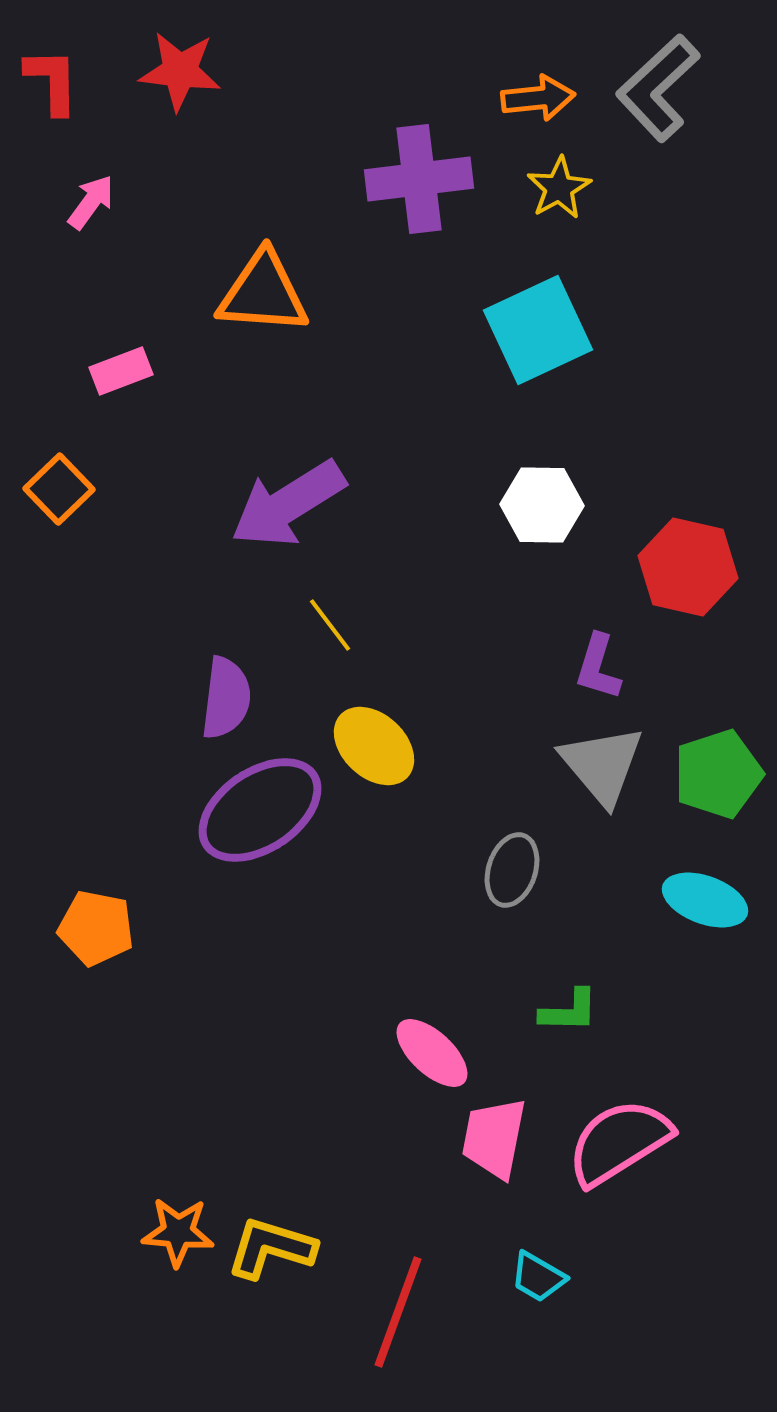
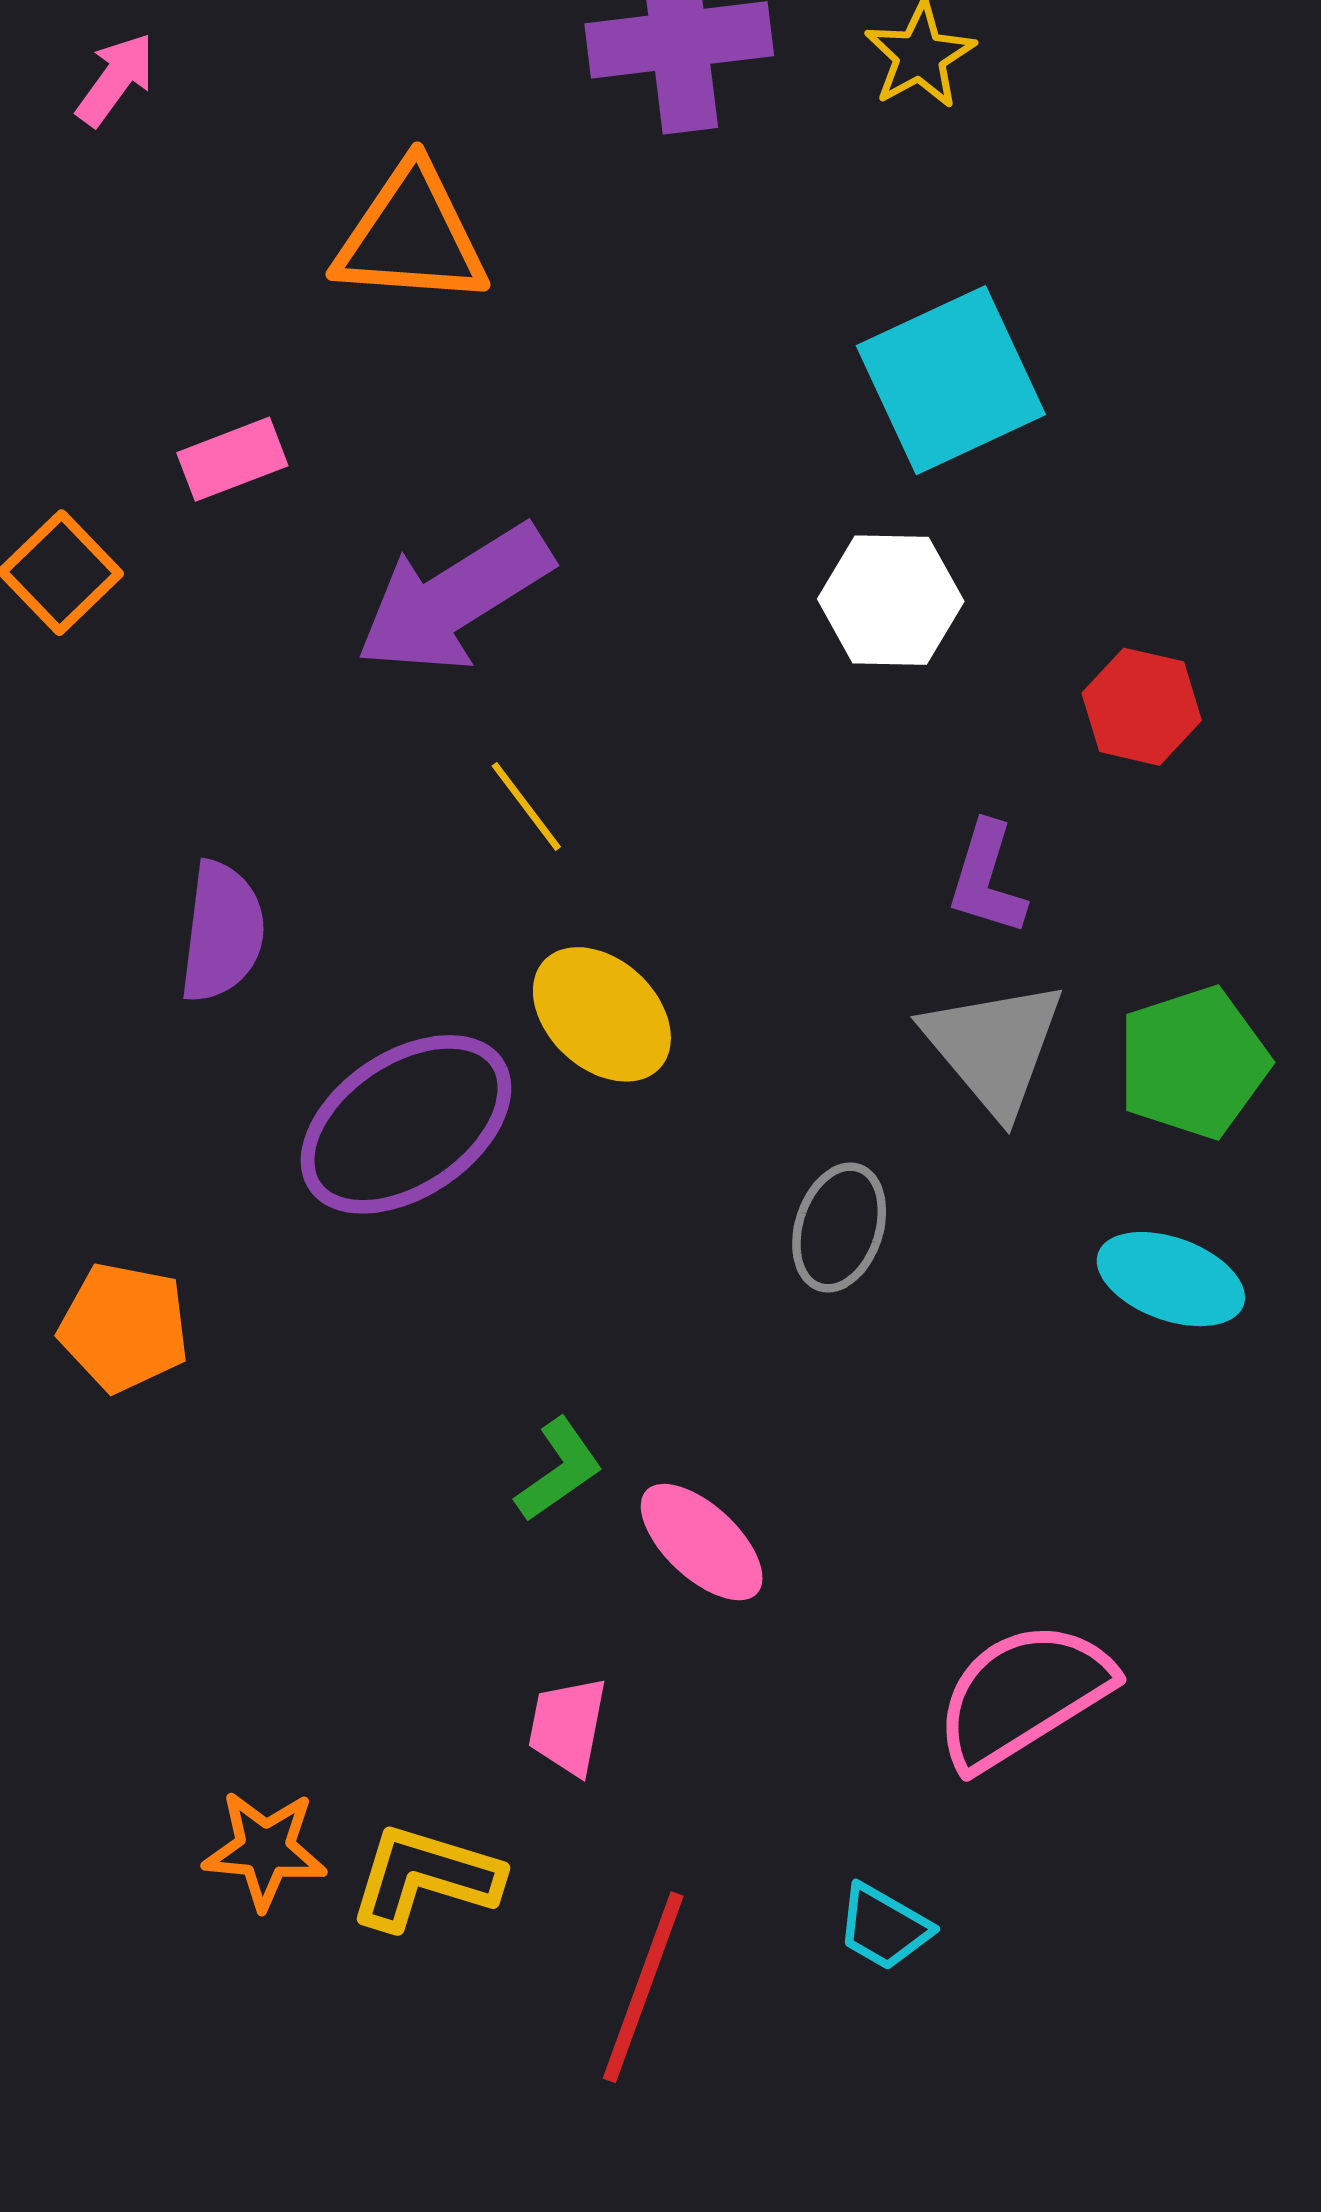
cyan square: (538, 330) -> (951, 380), moved
pink rectangle: (121, 371) -> (232, 459), moved
red hexagon: (688, 567) -> (1142, 707), size x0.7
purple semicircle: (226, 698) -> (222, 932), moved
green L-shape: (569, 1011) -> (559, 1470), moved, turned -36
pink trapezoid: (494, 1138) -> (568, 1726), moved, size x0.7

